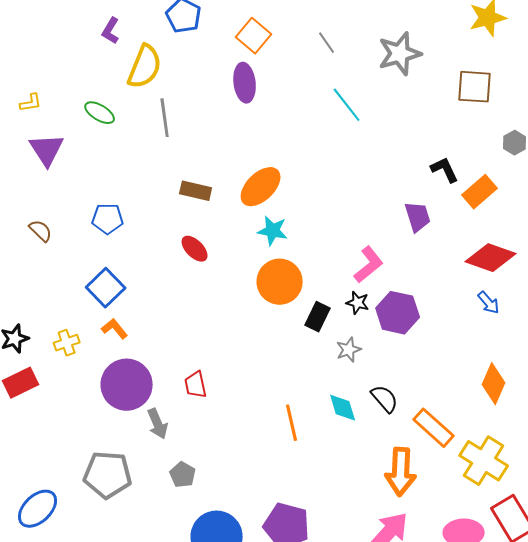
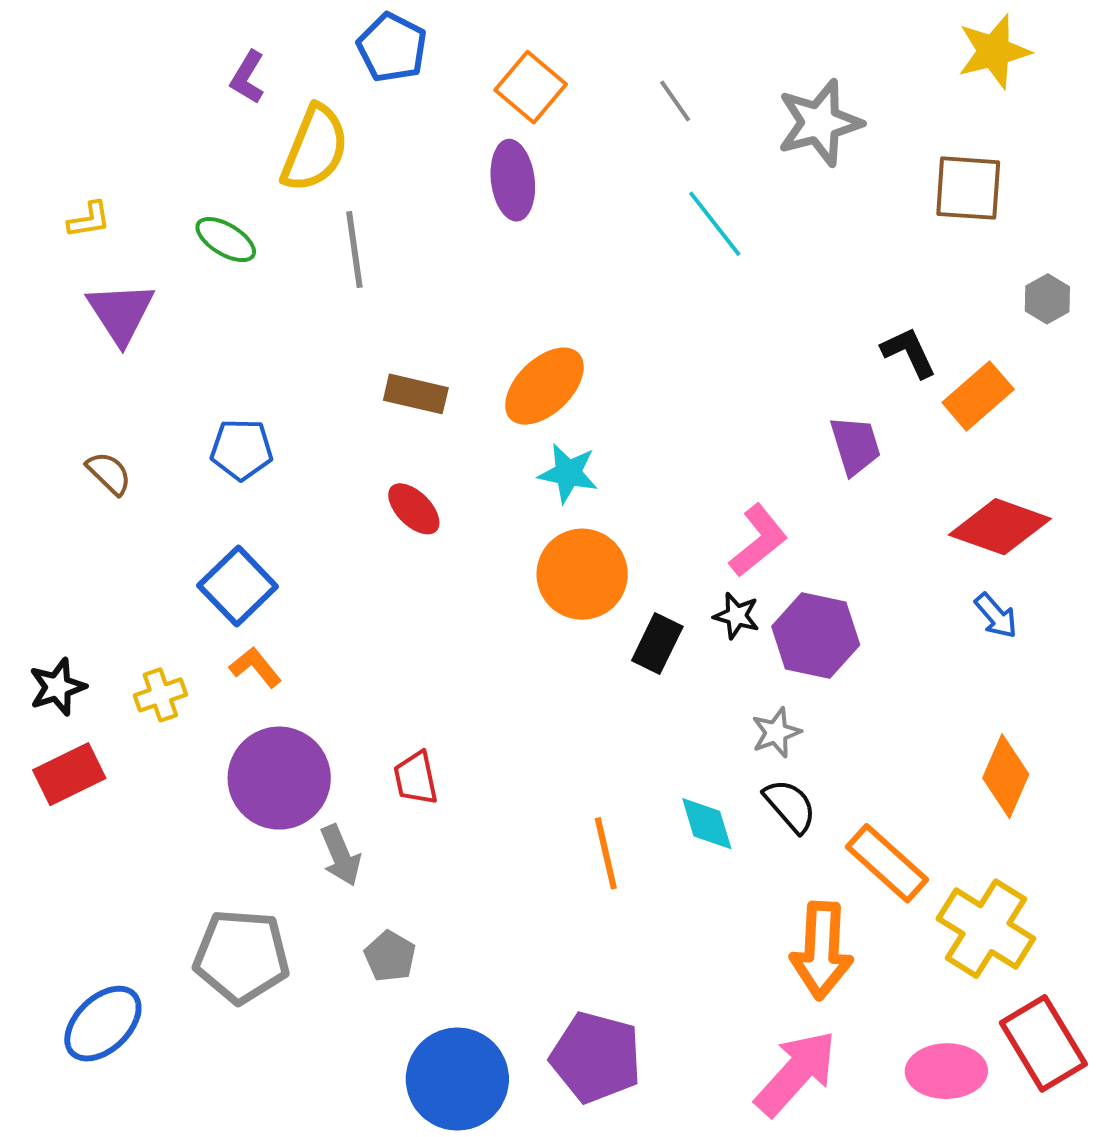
gray star: (349, 350) -> (776, 733), moved

